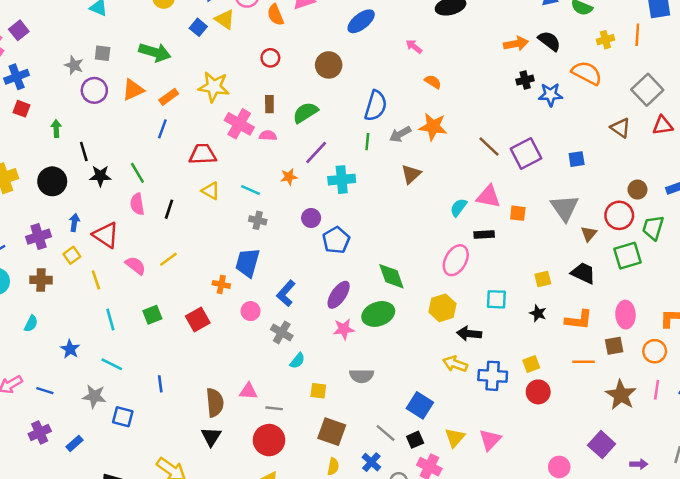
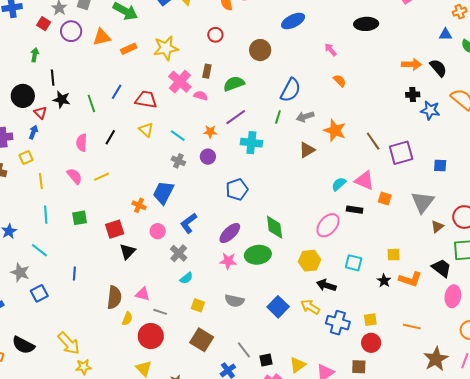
yellow star: (214, 87) -> (166, 48), turned -30
red square: (21, 109) -> (44, 24), moved
orange star: (433, 127) -> (335, 130), moved
blue line: (162, 129) -> (117, 92), moved
pink semicircle: (137, 204) -> (82, 143), moved
purple circle: (311, 218) -> (208, 157), moved
red triangle: (106, 235) -> (40, 113), moved, size x0.6
black trapezoid: (583, 273) -> (441, 268), moved
orange L-shape: (579, 320) -> (410, 279), moved
brown square: (614, 346) -> (359, 367), moved
blue square: (420, 405) -> (278, 307), moved
blue square: (123, 417) -> (39, 293), turned 36
black triangle: (211, 437) -> (128, 251), moved
yellow semicircle: (333, 466) -> (127, 319), moved

